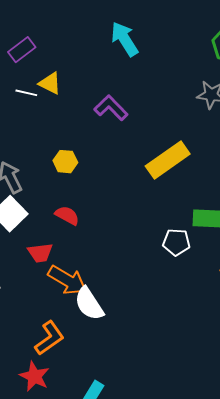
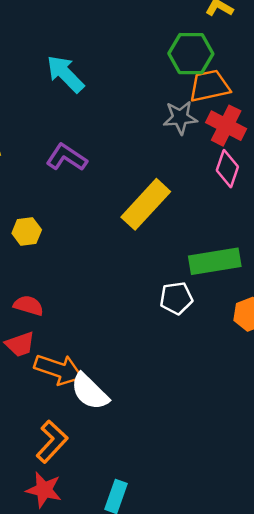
red semicircle: (67, 215) -> (29, 305), moved

